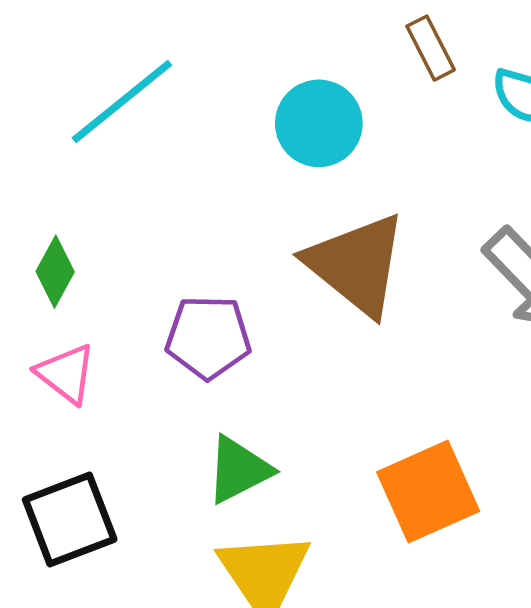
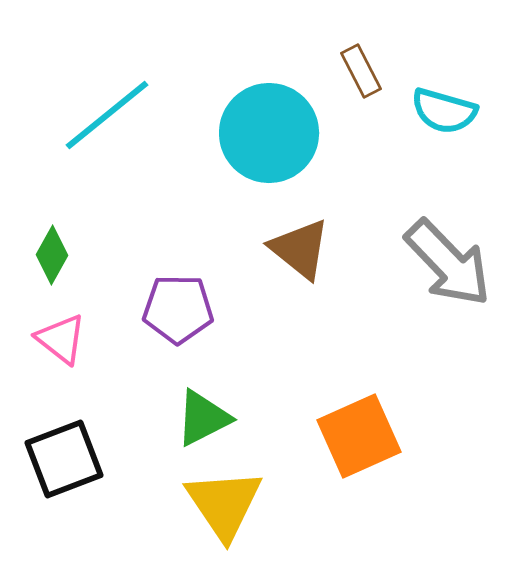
cyan circle: (319, 123) -> (269, 133), size x1.4
brown triangle: (356, 264) -> (300, 249), size x0.7

